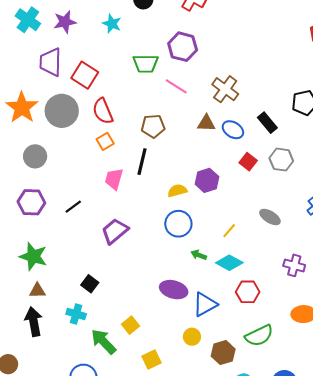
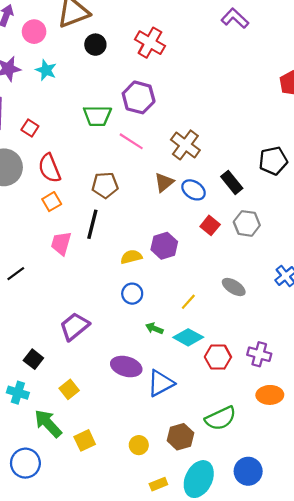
cyan star: (112, 24) -> (46, 70), moved
red square: (85, 75) -> (30, 128), size x0.6
brown triangle: (206, 123) -> (164, 182), turned -42
blue circle: (178, 224) -> (132, 294), size x0.7
purple trapezoid: (115, 231) -> (74, 326), moved
purple cross: (294, 265) -> (259, 354), moved
red hexagon: (248, 292) -> (218, 357), moved
yellow square: (131, 325) -> (69, 389), moved
yellow circle: (192, 337) -> (139, 445), moved
yellow square: (152, 359) -> (85, 440), moved

